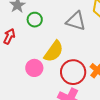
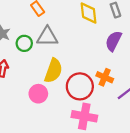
gray triangle: (76, 21) -> (47, 37), moved

